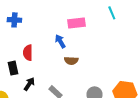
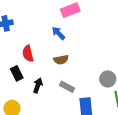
brown semicircle: (71, 61) -> (61, 60), moved

